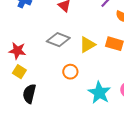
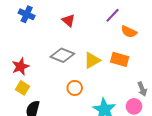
red star: (17, 51) -> (20, 66), turned -30

